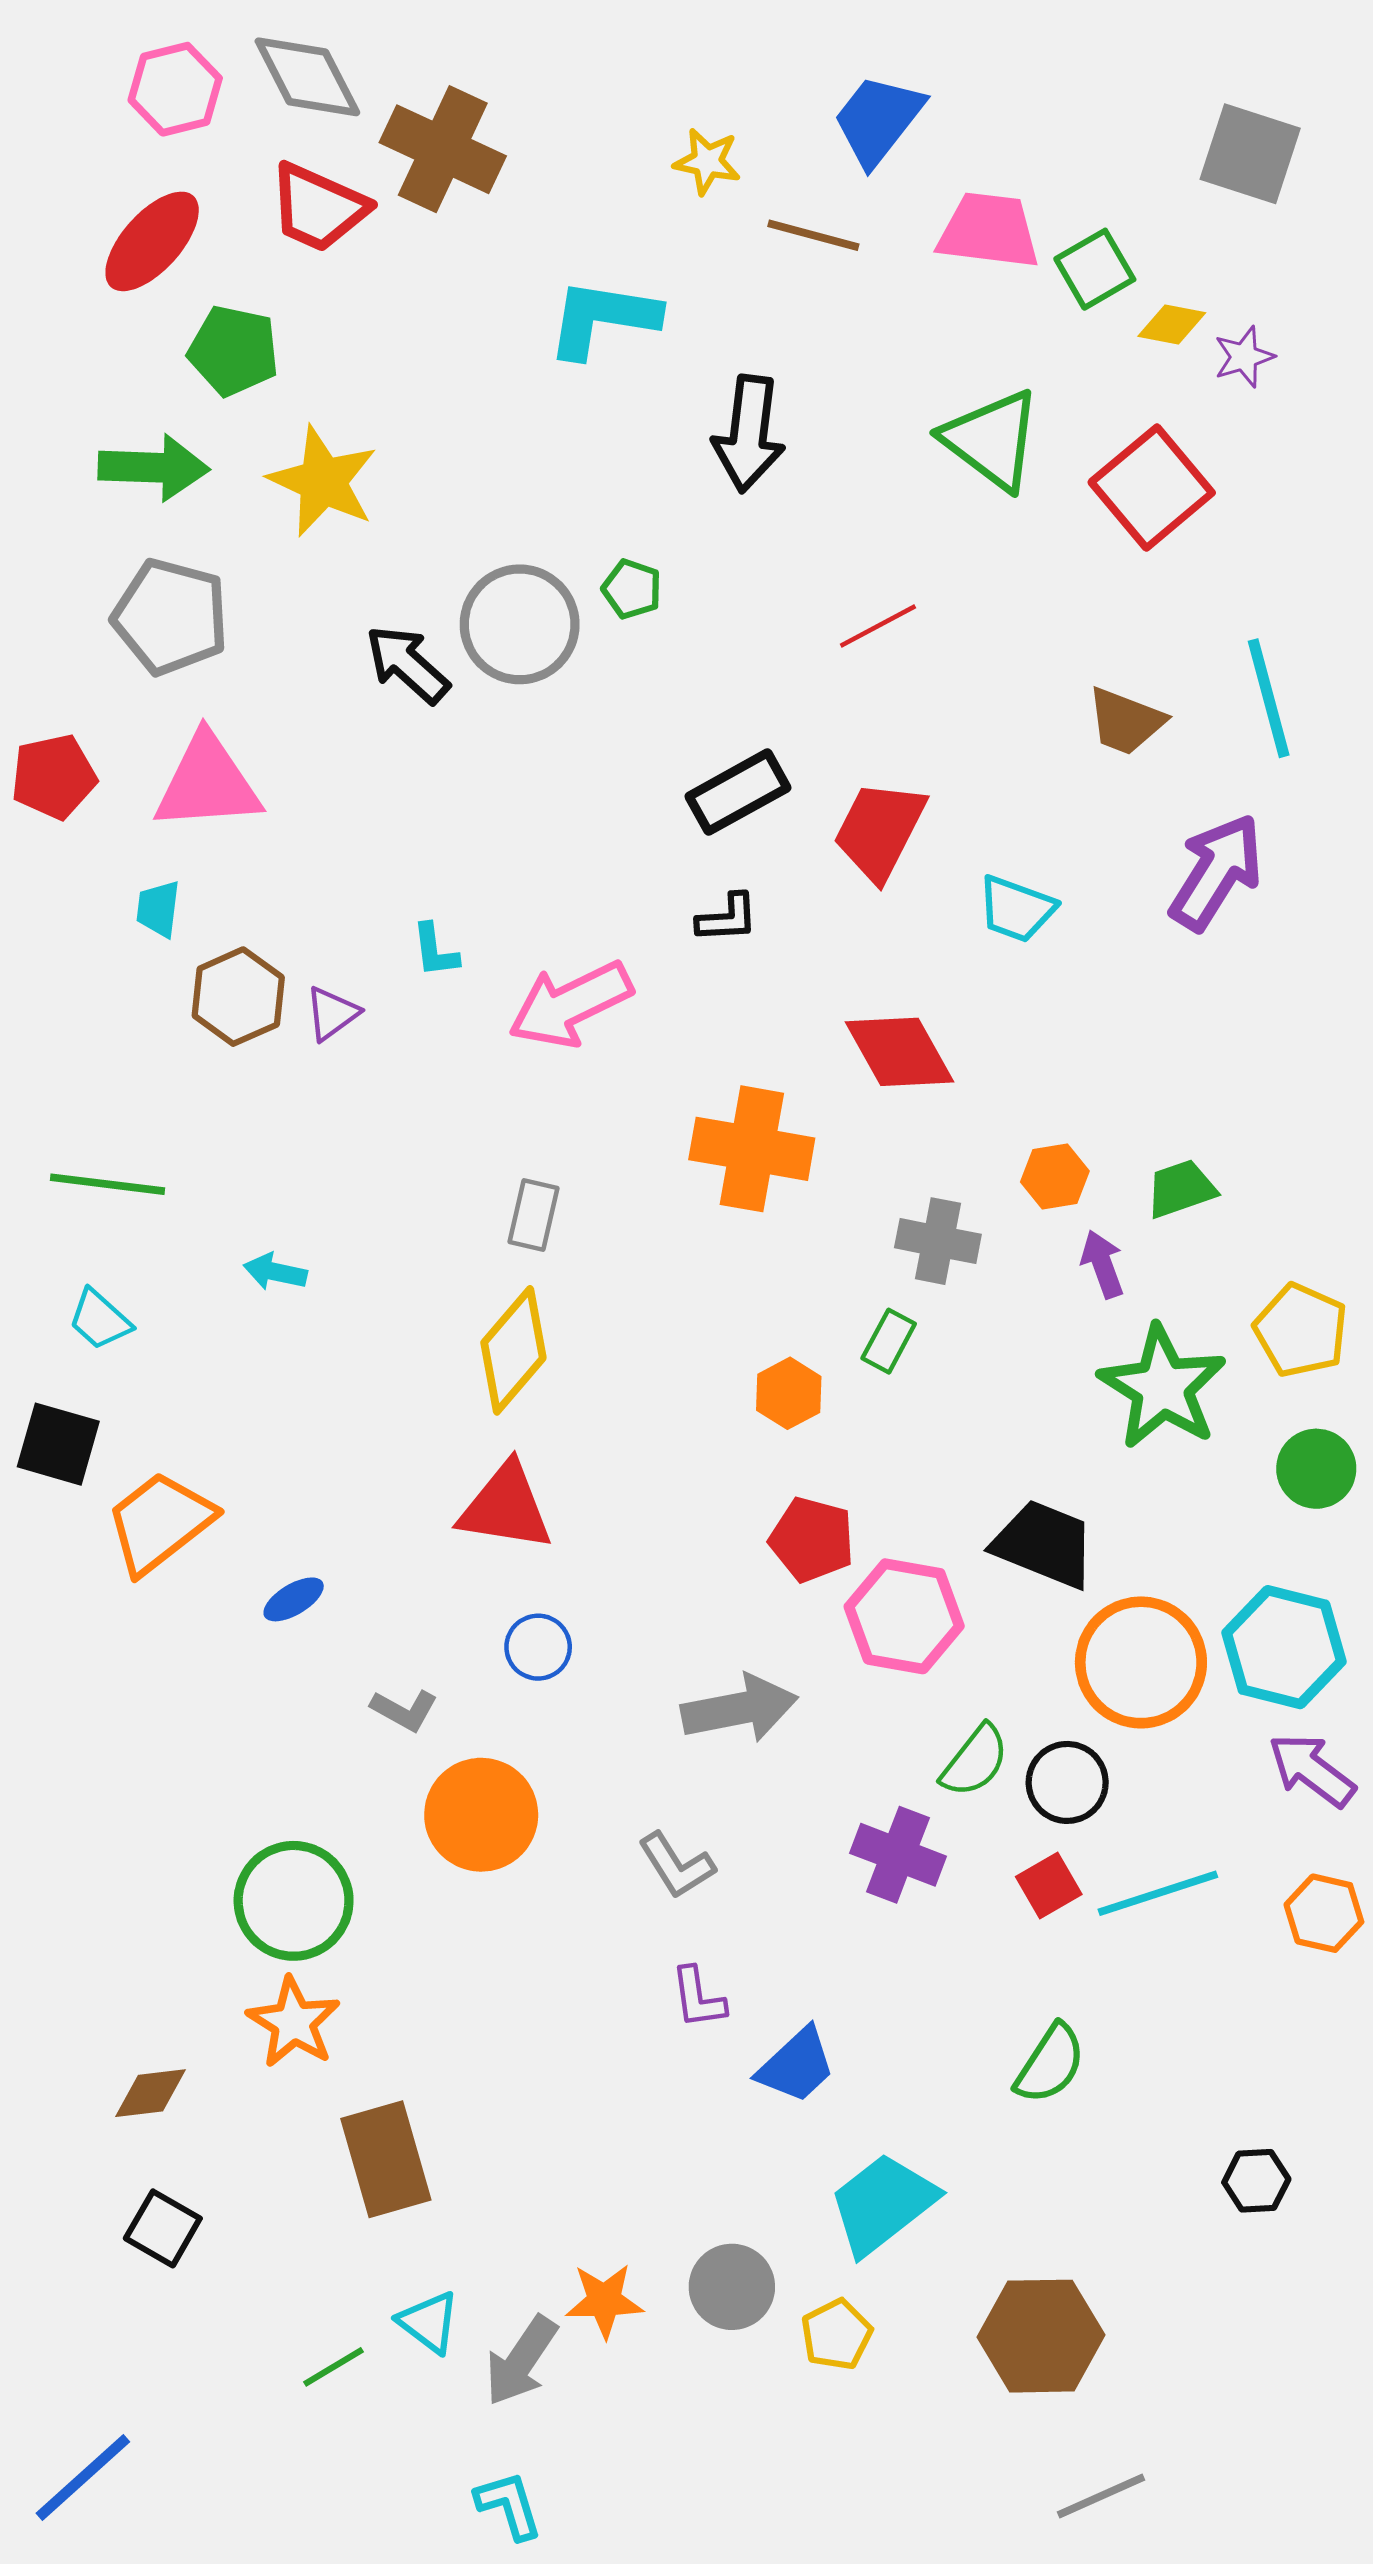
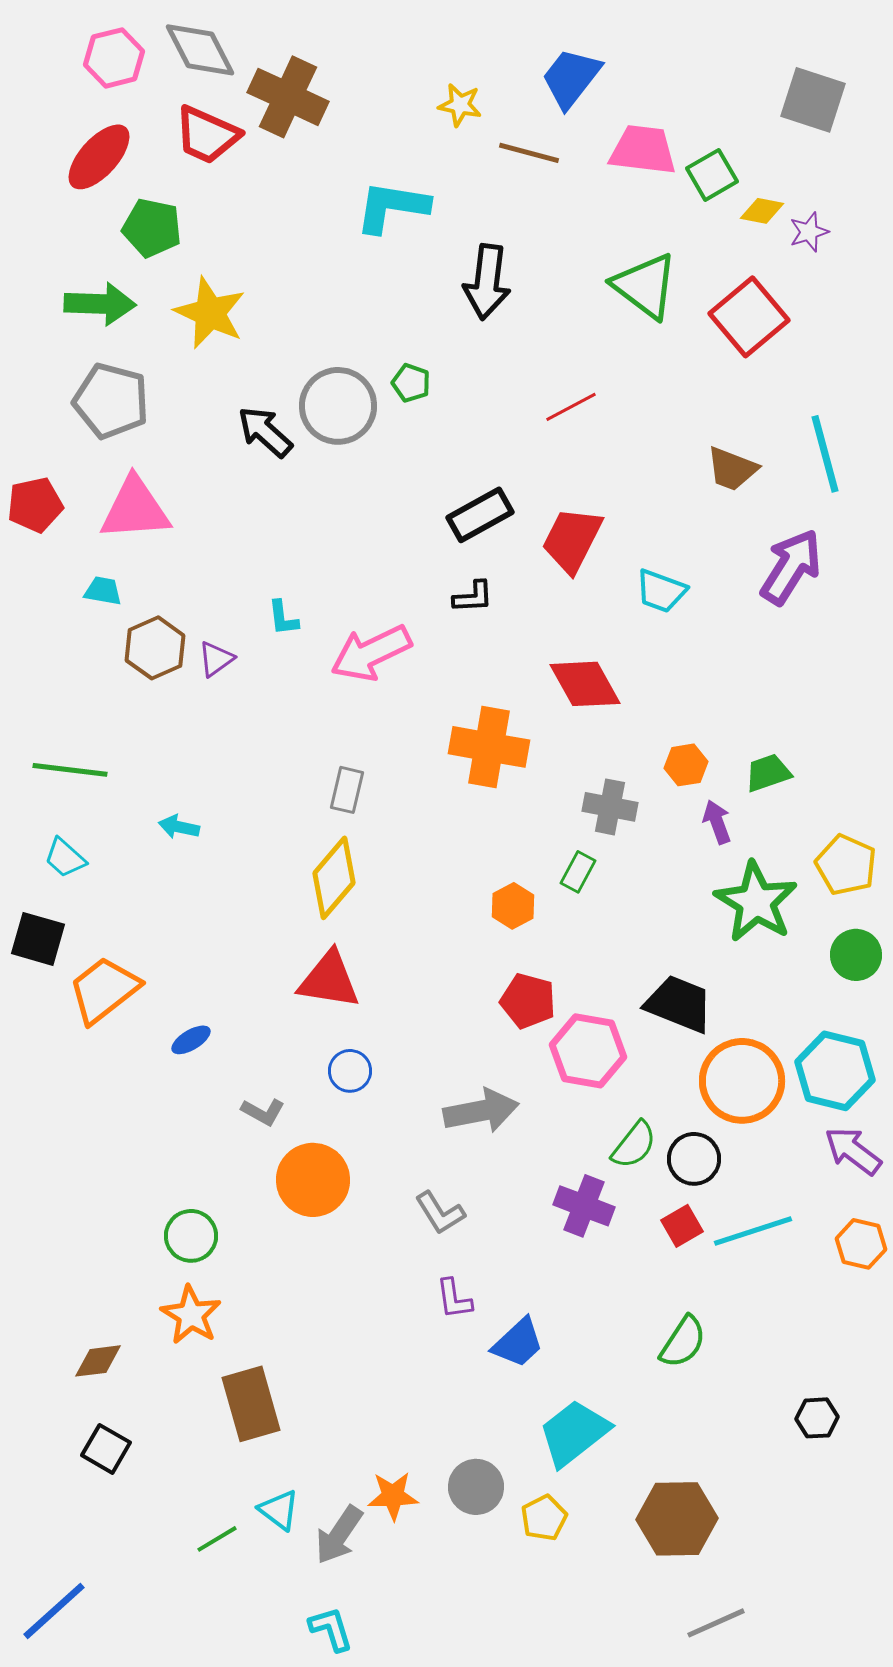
cyan trapezoid: (158, 909) -> (103, 591), turned 93
green circle: (294, 1901) -> (191, 1236), size x0.7

